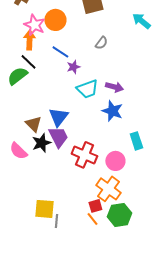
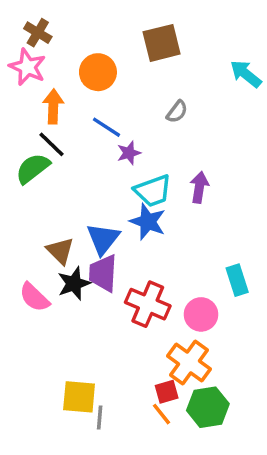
pink star: (34, 25) -> (27, 67), moved
purple arrow: (114, 87) -> (199, 187), turned -96
blue star: (112, 111) -> (148, 222), moved
purple trapezoid: (58, 137) -> (103, 273), turned -150

